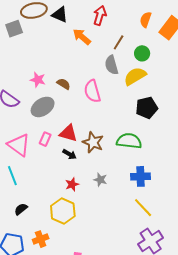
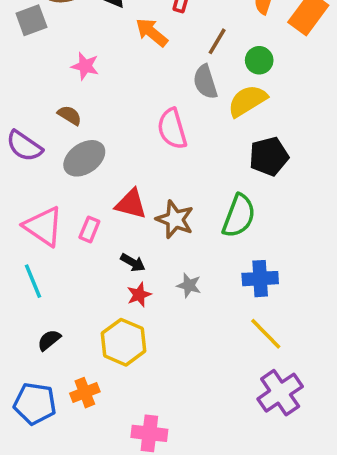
pink star: (38, 80) -> (85, 66), moved
brown semicircle: (64, 84) -> (70, 115), moved
pink rectangle: (45, 139) -> (89, 229), moved
green semicircle: (129, 141) -> (239, 216), turned 105
black arrow: (69, 154) -> (133, 263), moved

